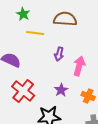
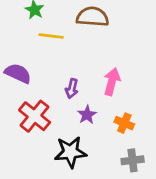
purple arrow: (59, 54) -> (72, 89), moved

